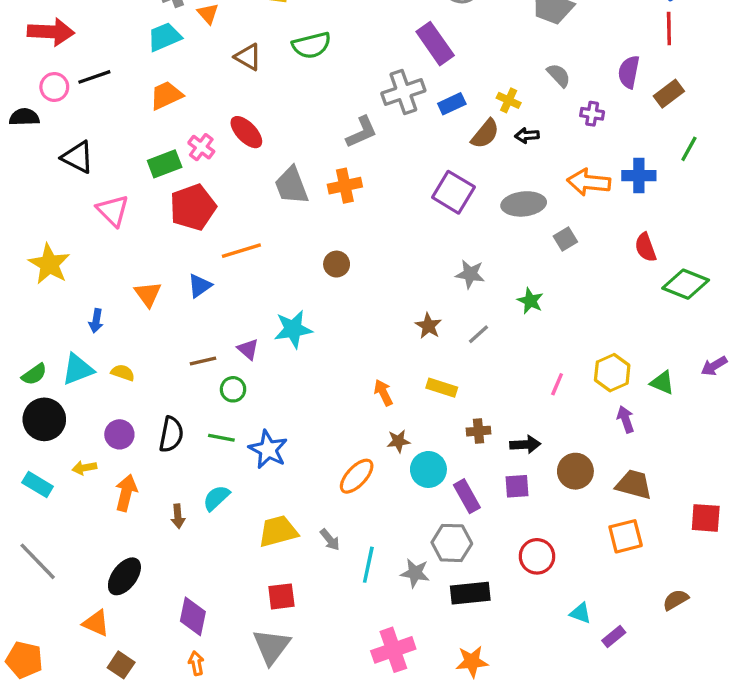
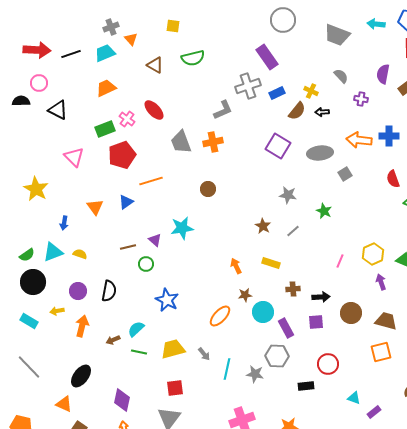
black line: (94, 77) -> (71, 54), moved
black triangle: (78, 157) -> (58, 110), moved
green line: (221, 438) -> (139, 352), moved
brown arrow: (178, 516) -> (113, 340), turned 72
black rectangle: (470, 593) -> (306, 386), moved, size x0.7

